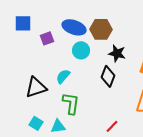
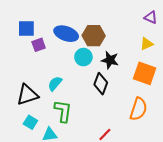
blue square: (23, 23) -> (26, 29), moved
cyan circle: (81, 50) -> (83, 57), moved
cyan square: (36, 123) -> (30, 122), moved

